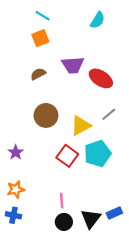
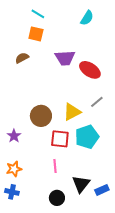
orange square: (40, 38) -> (36, 34), turned 35
brown semicircle: (38, 74) -> (22, 58), moved
brown circle: (46, 115) -> (41, 116), moved
red square: (67, 156) -> (60, 139), turned -30
pink line: (62, 201) -> (55, 166), moved
black triangle: (91, 219) -> (81, 184), moved

